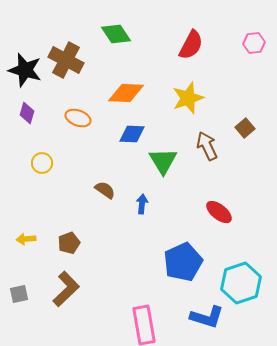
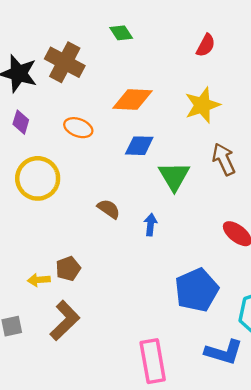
green diamond: (116, 34) -> (121, 33), size x0.7
red semicircle: (191, 45) -> (206, 45), size x0.7
yellow circle: (42, 163) -> (38, 178), size x1.8
yellow arrow: (26, 239) -> (39, 280), moved

